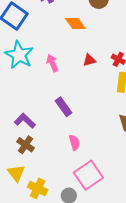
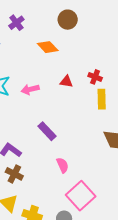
red triangle: (89, 60) -> (66, 82), turned 32
pink arrow: (52, 63) -> (30, 89), turned -72

